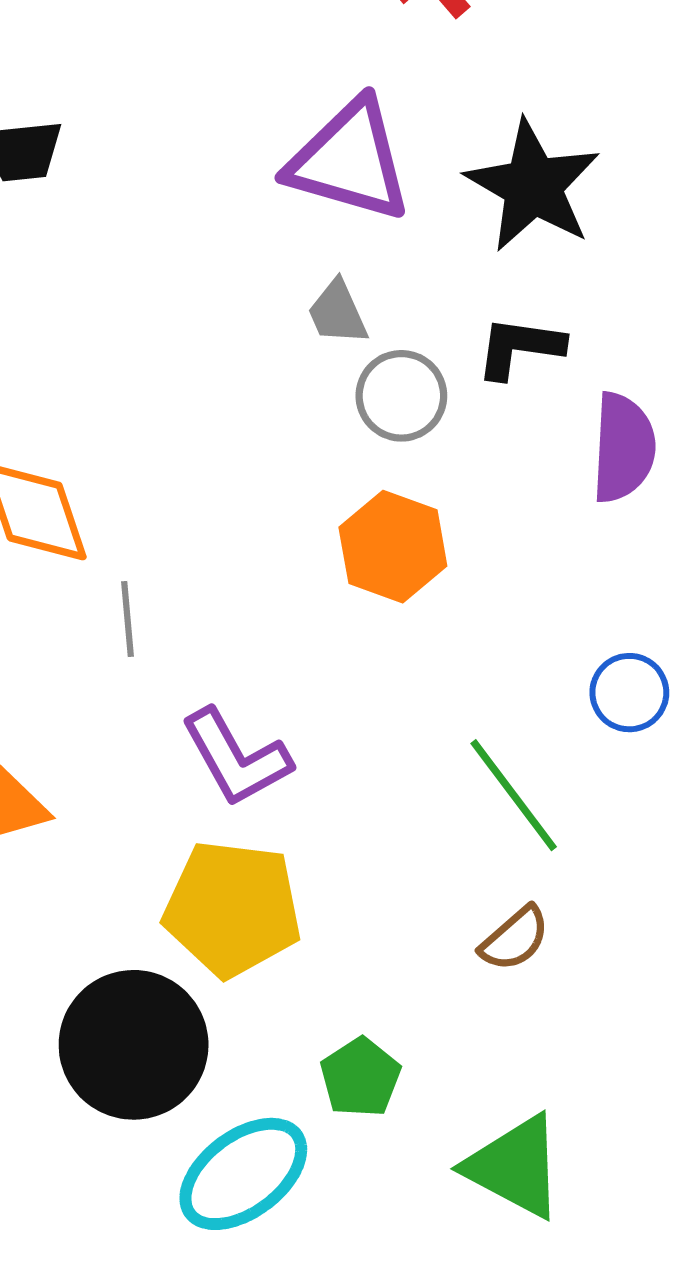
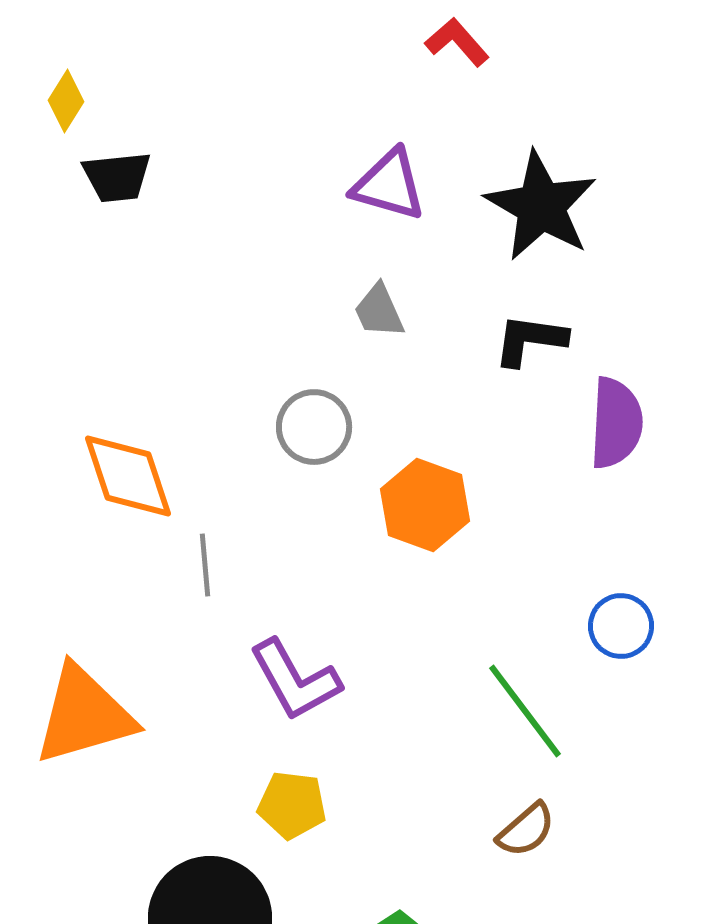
purple triangle: (349, 161) -> (389, 185), size x0.7
gray circle: (401, 396) -> (314, 427), moved
yellow pentagon: (232, 909) -> (292, 805), size x0.6

